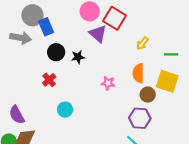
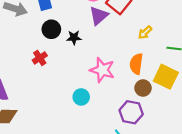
purple triangle: (98, 34) -> (99, 16), turned 30
pink star: (108, 83) -> (102, 70), size x1.6
cyan circle: (65, 110) -> (81, 97), moved

